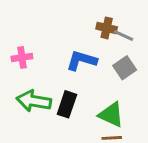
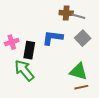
green arrow: (34, 101) -> (24, 70), turned 50
black rectangle: (67, 104) -> (29, 50), moved

